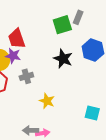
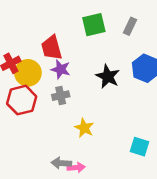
green square: (62, 25) -> (94, 25), moved
purple star: (13, 56) -> (61, 69), moved

